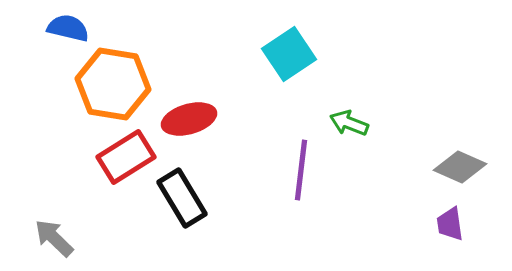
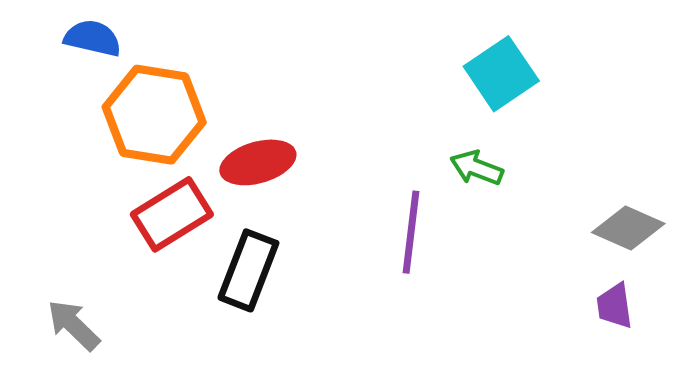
cyan square: (289, 54) -> (501, 74), moved
black rectangle: (182, 198) -> (248, 270), turned 52

